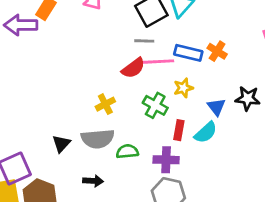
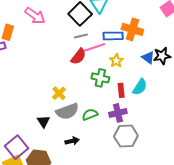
orange cross: (217, 51) -> (132, 29), size x1.5
yellow cross: (105, 104) -> (59, 93), moved
blue triangle: (216, 107) -> (148, 58), moved

